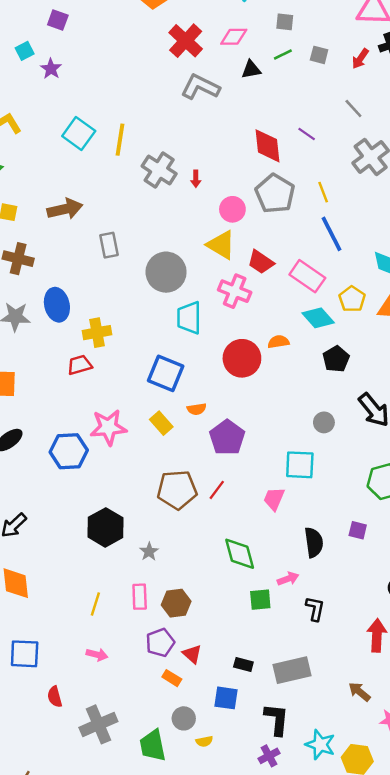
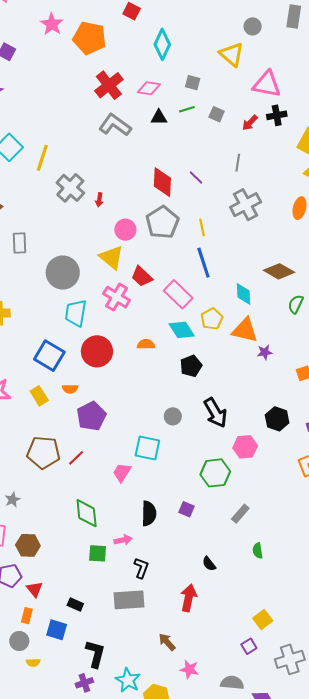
gray line: (353, 108) -> (238, 163), turned 42
red circle: (242, 358) -> (97, 351), moved
gray rectangle: (292, 670) -> (129, 600), moved
orange rectangle: (172, 678) -> (27, 616), moved, turned 63

